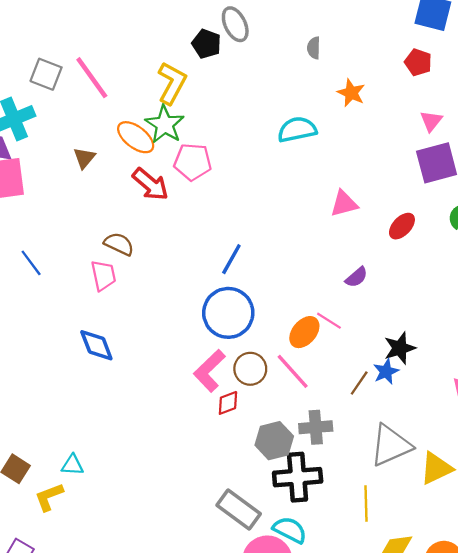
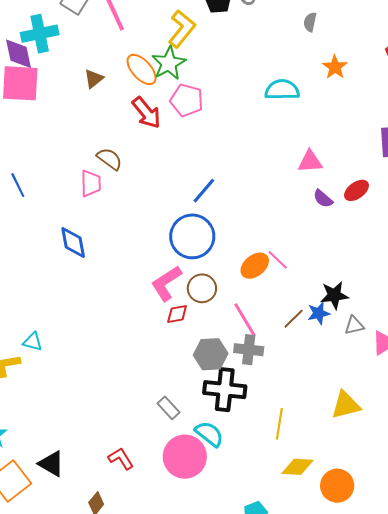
blue line: (31, 263) -> (18, 185), moved
purple semicircle: (356, 277) -> (323, 199), moved, turned 70
pink line: (293, 371) -> (245, 320), moved
gray triangle: (391, 445) -> (354, 325), moved, size x0.5
gray rectangle: (239, 510) -> (169, 408), size x0.6

